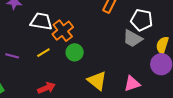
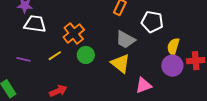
white trapezoid: (41, 21) -> (35, 24), moved
gray trapezoid: (133, 39) -> (125, 40), moved
yellow triangle: (97, 81) -> (120, 63), moved

